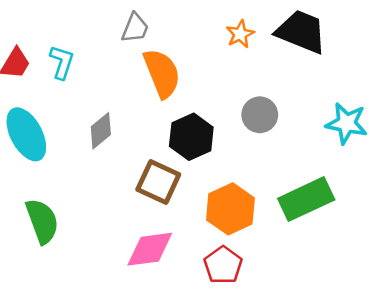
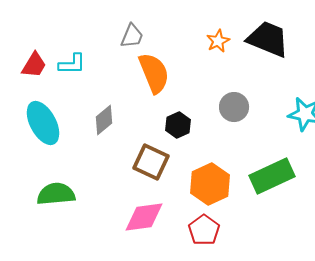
cyan L-shape: (62, 62) -> (72, 64), turned 72
black hexagon: (191, 137) -> (178, 125), size x0.7
green semicircle: (42, 221) -> (56, 194), turned -75

